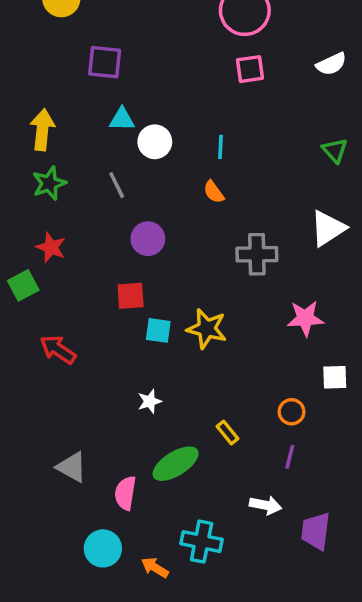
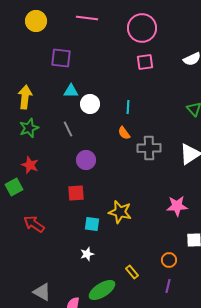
gray cross: (257, 254) -> (149, 148), moved
cyan square: (158, 330) -> (92, 224), moved

